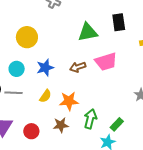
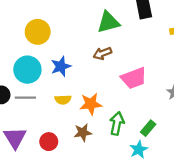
pink trapezoid: (106, 62) -> (134, 78), moved
brown arrow: (78, 67) -> (102, 53), moved
cyan circle: (17, 69) -> (27, 70), size x1.5
yellow semicircle: (45, 96) -> (63, 100), turned 56

